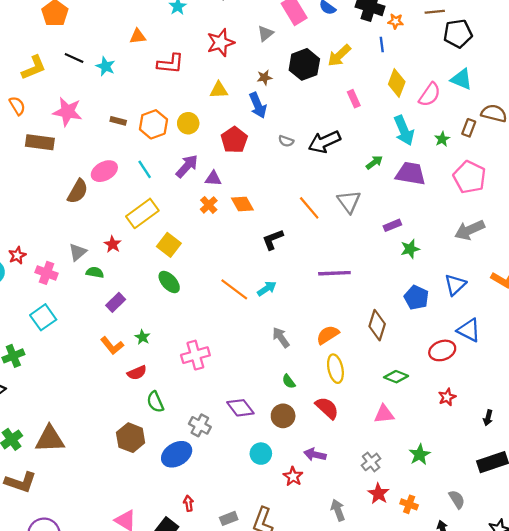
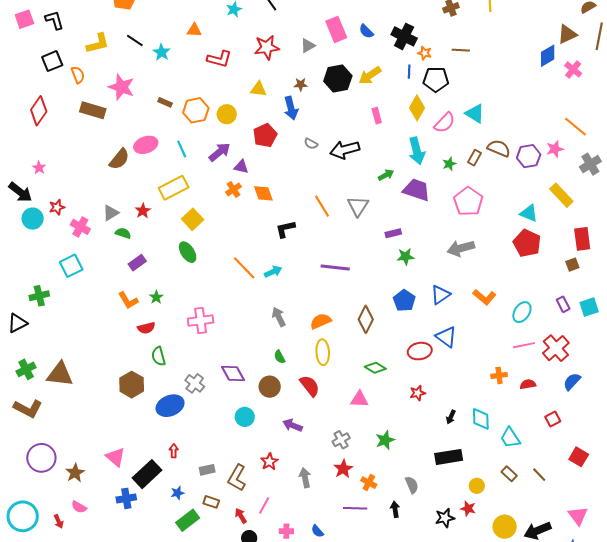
black pentagon: (458, 34) -> (436, 79), moved
red star: (293, 476) -> (269, 462), moved

